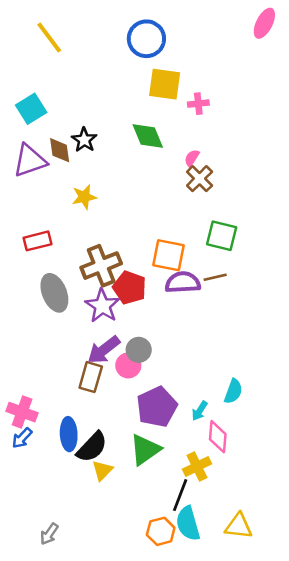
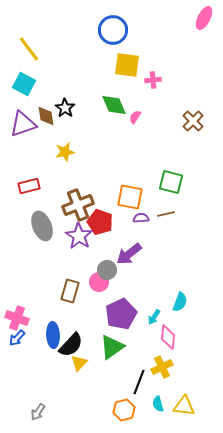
yellow line: (49, 37) -> (29, 49), moved
cyan square: (31, 109) -> (24, 84), turned -30
pink semicircle: (192, 158) -> (135, 117), moved
brown cross: (200, 179) -> (193, 121), moved
purple semicircle: (183, 282) -> (141, 218), size x0.6
purple arrow: (104, 350) -> (129, 254), moved
yellow cross: (197, 467) -> (162, 367), moved
cyan semicircle: (188, 524) -> (158, 404), moved, size x0.6

